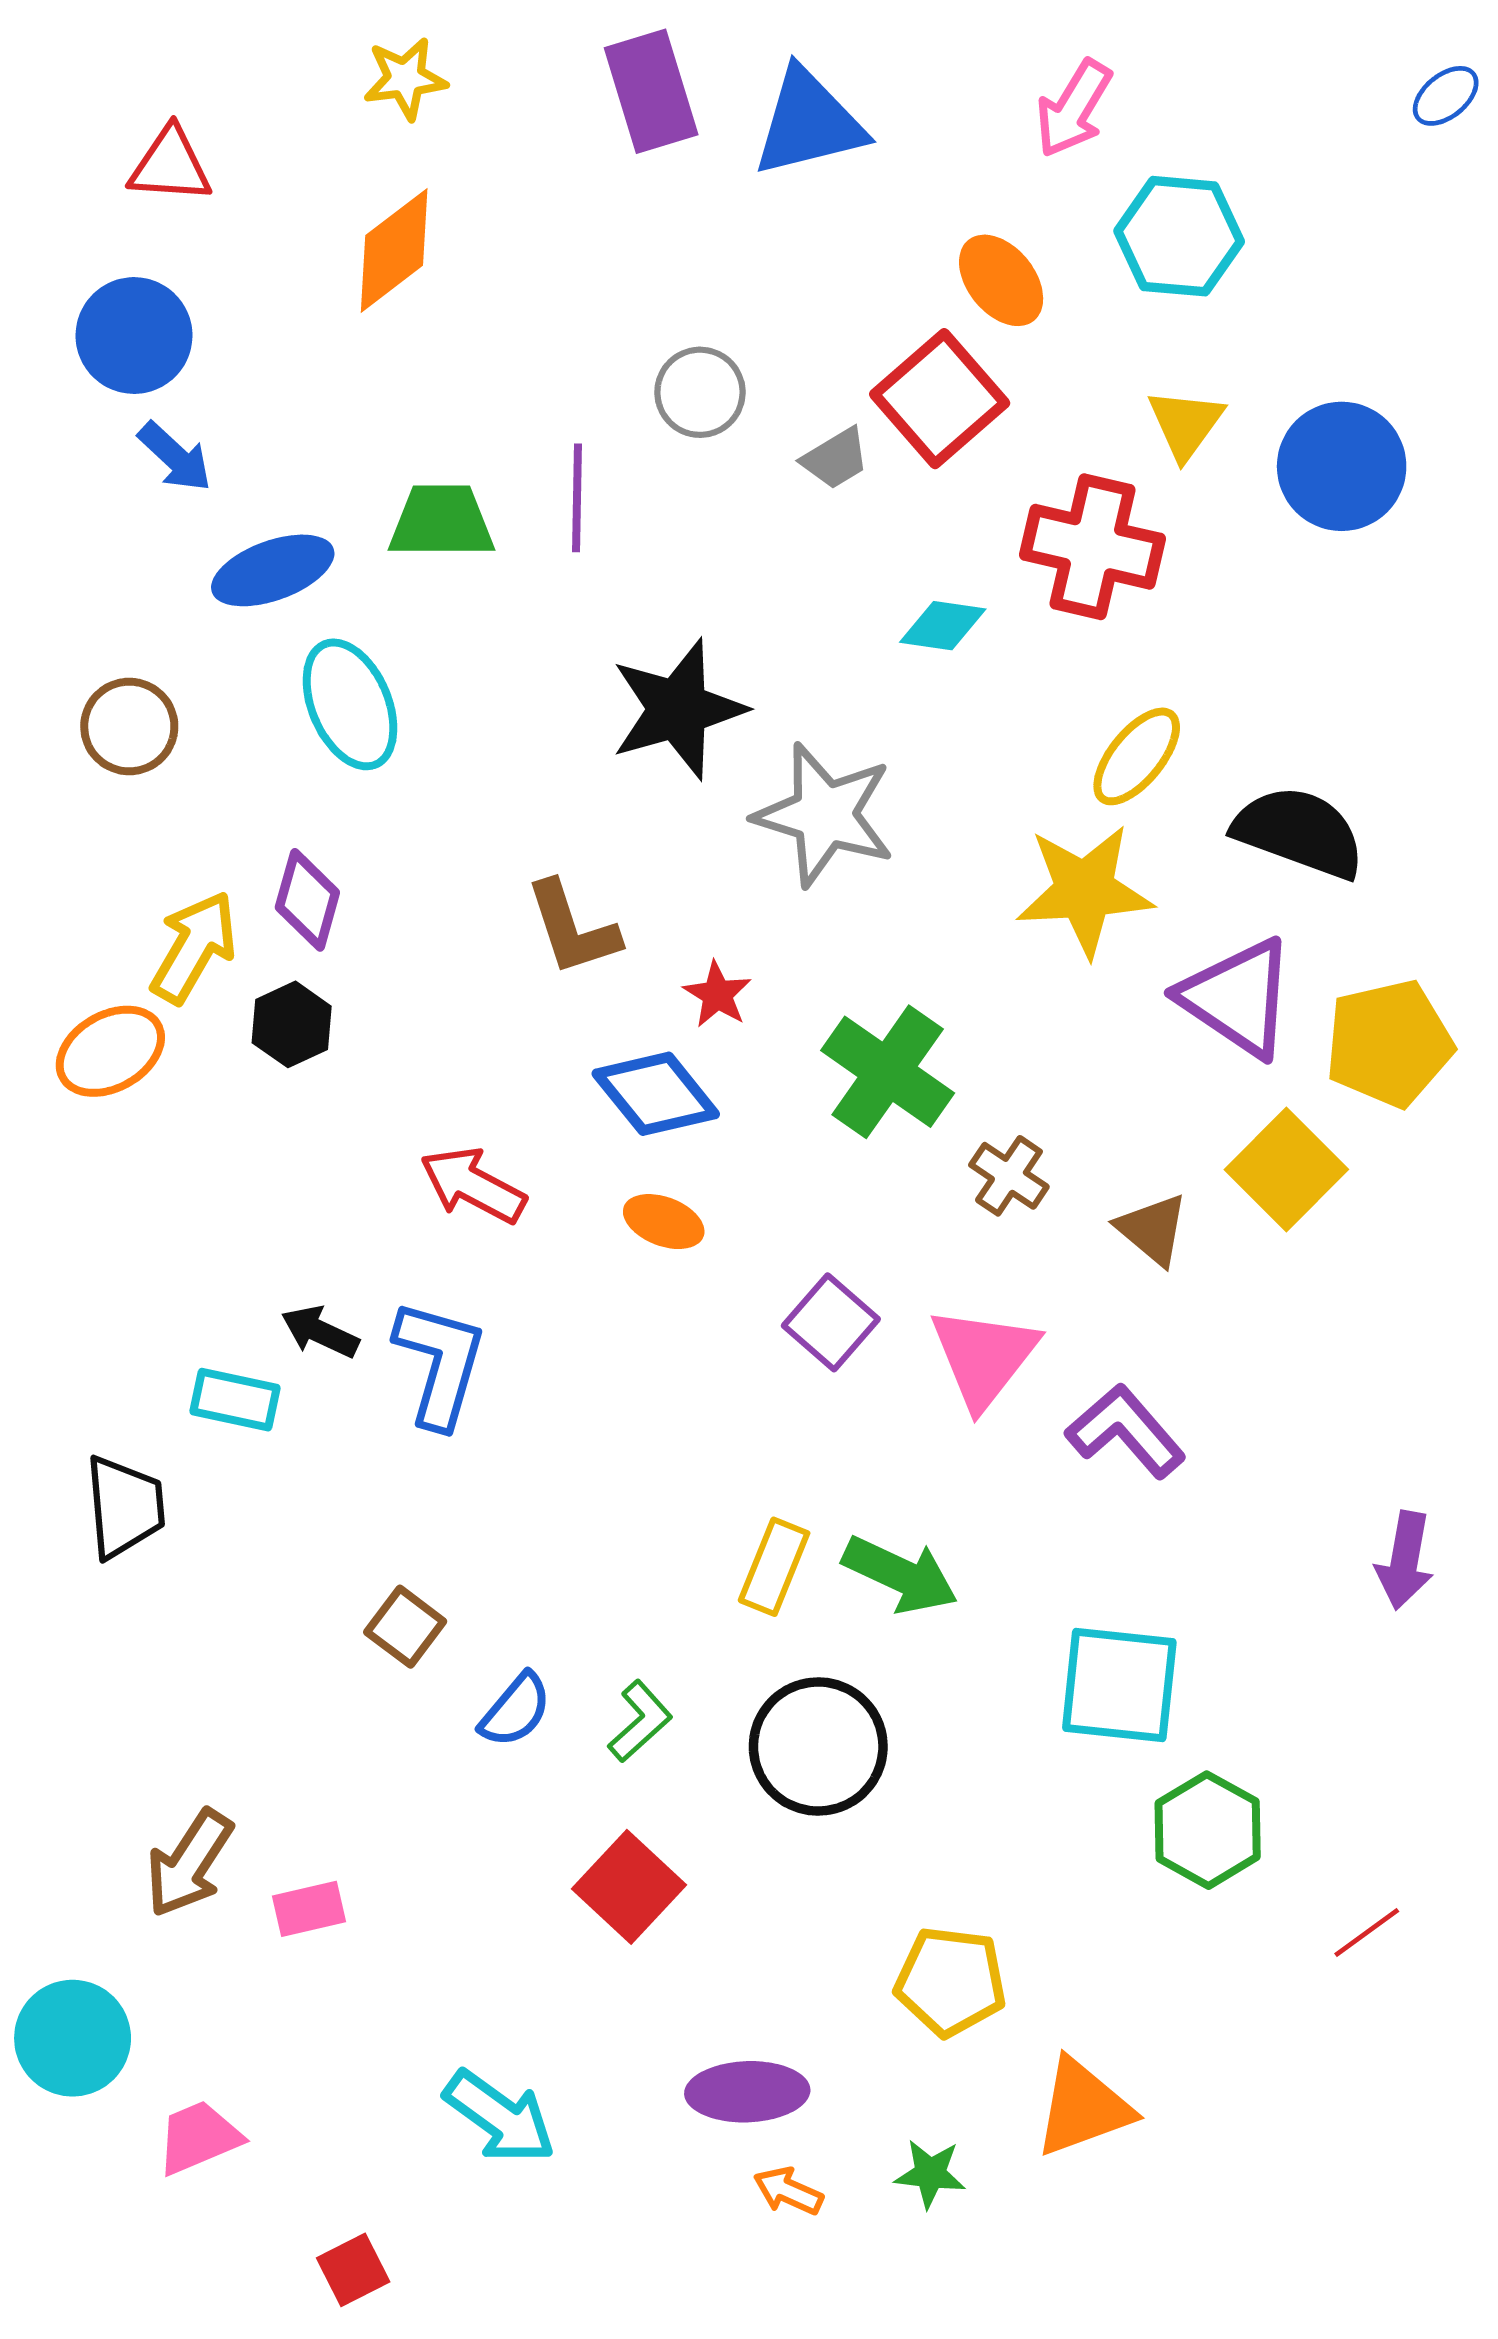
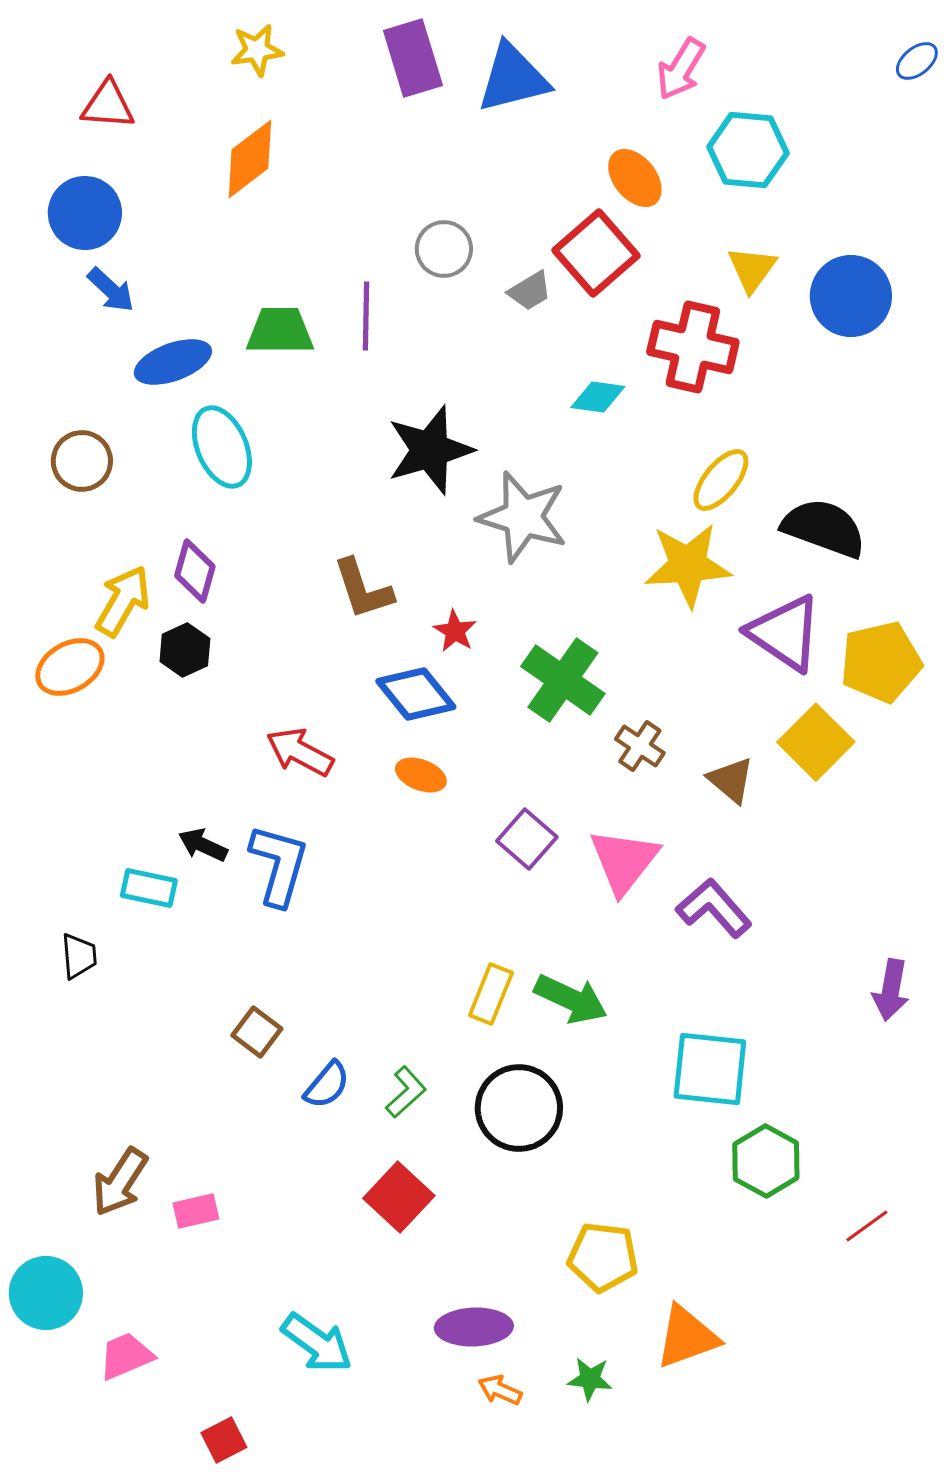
black trapezoid: (125, 1507) -> (79, 956), size x0.7

